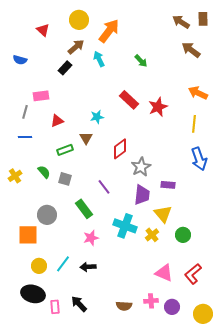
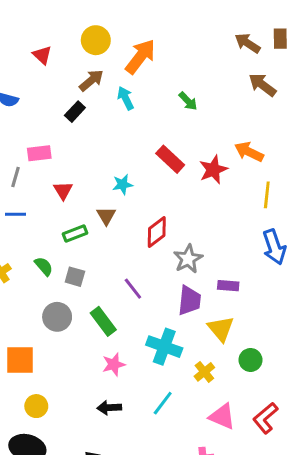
orange arrow: (198, 93) -> (249, 152), moved
red triangle: (57, 121) -> (63, 190), turned -40
gray circle: (47, 215) -> (57, 317), moved
yellow cross: (152, 235) -> (204, 372), moved
cyan line: (63, 264) -> (163, 403), moved

